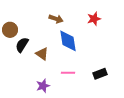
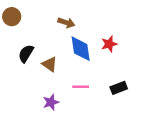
red star: (94, 19) -> (109, 44), moved
brown circle: (10, 30) -> (12, 17), moved

